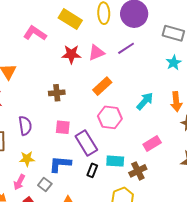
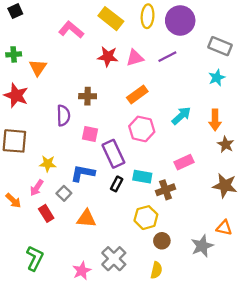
purple semicircle: (25, 126) -> (63, 115), moved

